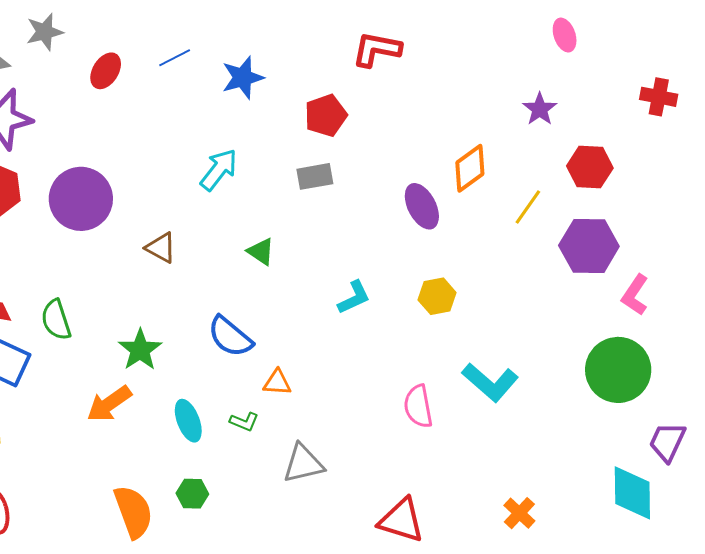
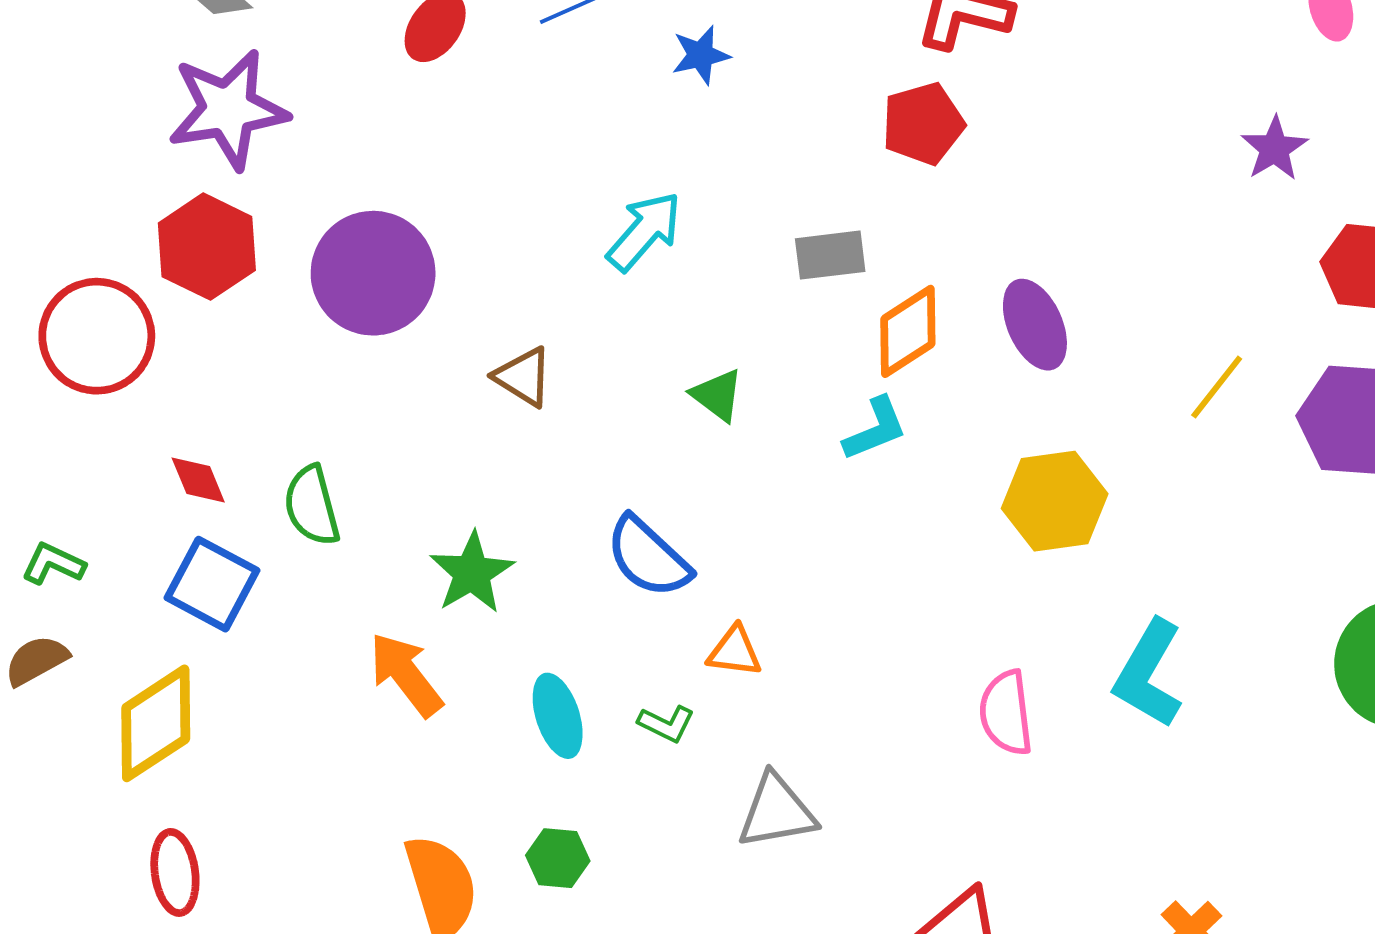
blue star: (243, 78) -> (701, 55), size x0.7
red pentagon: (326, 115) -> (923, 124), moved
orange diamond: (470, 168) -> (908, 331), moved
yellow line: (528, 207) -> (1217, 387), moved
yellow hexagon: (437, 296) -> (1055, 501), size x1.4
cyan L-shape: (354, 297) -> (875, 429), moved
cyan L-shape: (490, 382) -> (1149, 674), turned 76
orange arrow: (109, 404) -> (406, 674), turned 84

